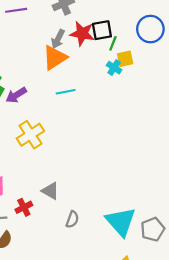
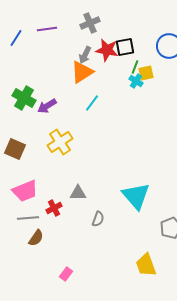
green line: (113, 43) -> (135, 67), moved
cyan line: (66, 92) -> (92, 103), turned -42
gray triangle: (50, 191) -> (78, 193), turned -30
cyan triangle: (121, 222) -> (136, 196), moved

